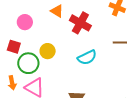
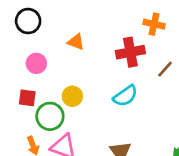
red cross: (80, 23) -> (130, 52), moved, turned -30
brown line: (120, 42) -> (165, 69), turned -40

